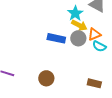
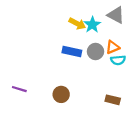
yellow arrow: (79, 25) -> (77, 24), moved
cyan semicircle: (99, 46) -> (118, 60), turned -32

